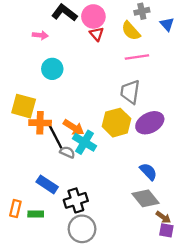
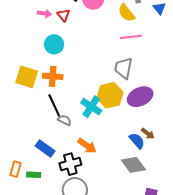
red triangle: (97, 34) -> (63, 15), moved
orange cross: (40, 123) -> (53, 76), moved
orange arrow: (74, 127) -> (87, 146), moved
cyan cross: (84, 142) -> (91, 107), moved
brown arrow: (163, 217) -> (148, 134), moved

